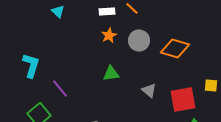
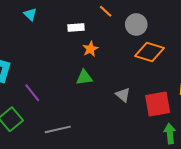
white rectangle: (107, 11) -> (76, 28), moved
orange star: (109, 35) -> (90, 49), moved
gray circle: (139, 40) -> (136, 24), moved

